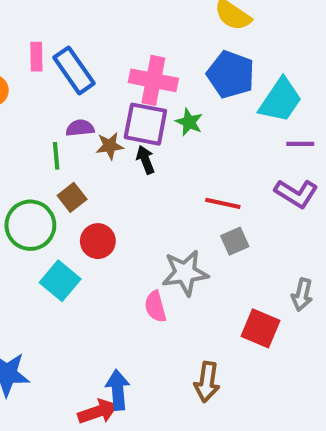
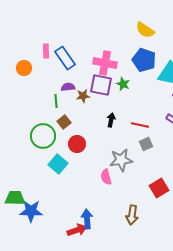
black arrow: (145, 160) -> (111, 120), moved, turned 32
red square: (260, 328) -> (159, 188), turned 36

